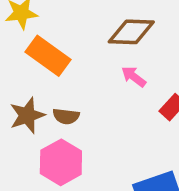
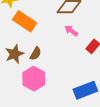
brown semicircle: (66, 116) -> (36, 54), turned -64

